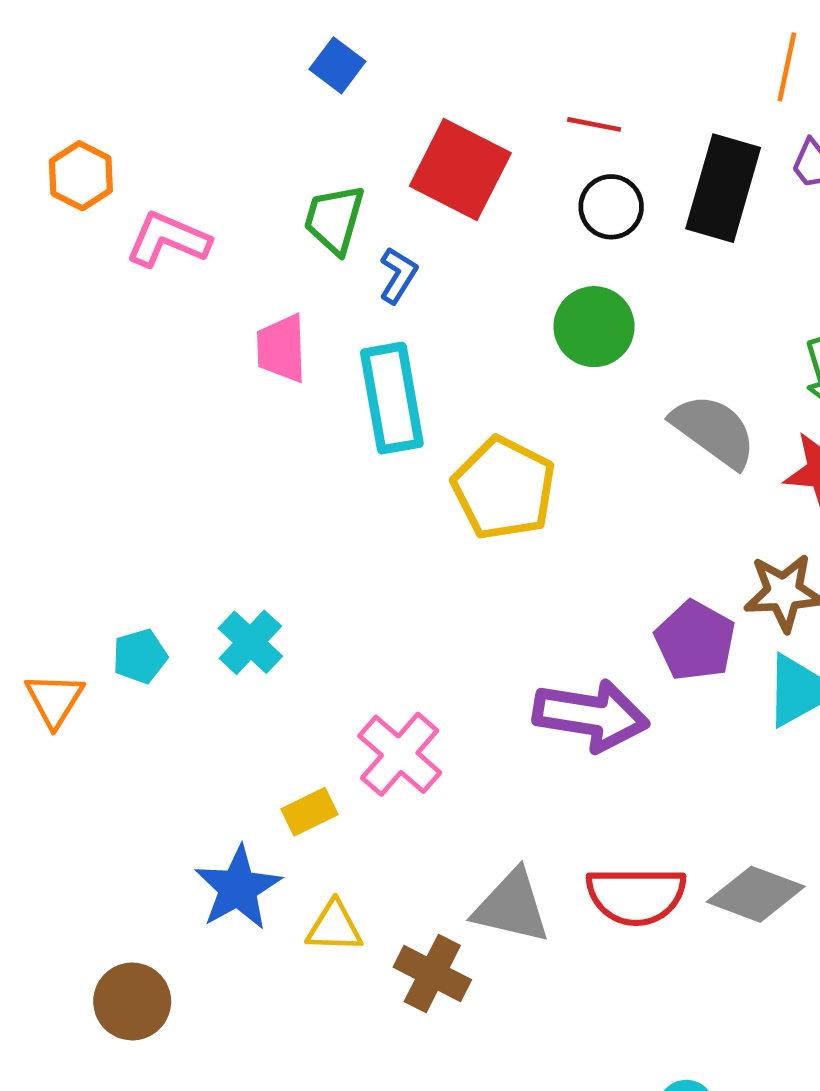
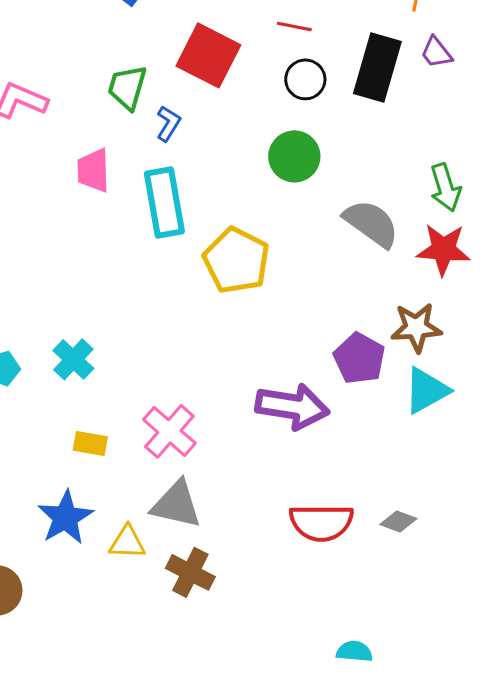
yellow rectangle: (309, 812) -> (90, 443), moved, turned 36
gray diamond: (756, 894) -> (398, 521), size x0.6
gray triangle: (512, 907) -> (176, 504), moved

